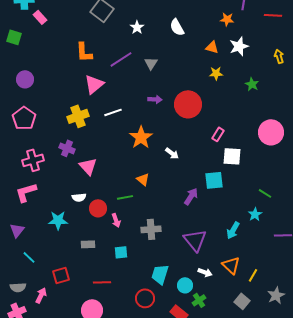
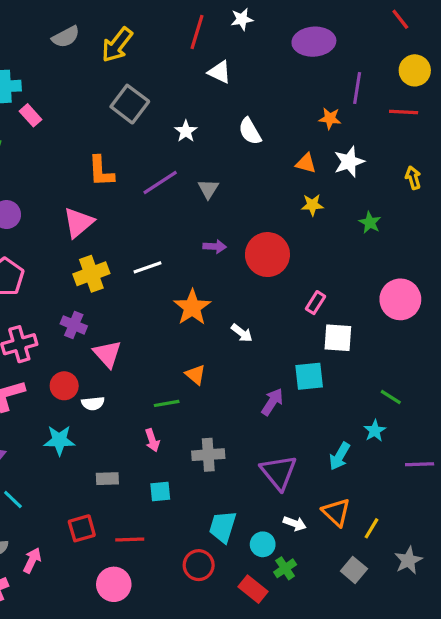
pink triangle: (94, 84) -> (79, 223), moved
red circle: (98, 208) -> (64, 386), moved
red square: (61, 275) -> (82, 528), moved

